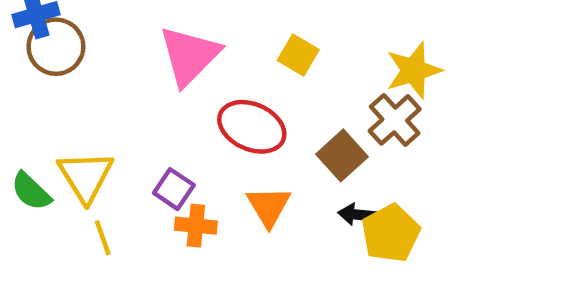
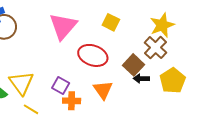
black arrow: (357, 215) -> (141, 79), moved
yellow pentagon: (391, 233) -> (173, 81), moved
yellow line: (103, 238) -> (31, 109), turned -35

